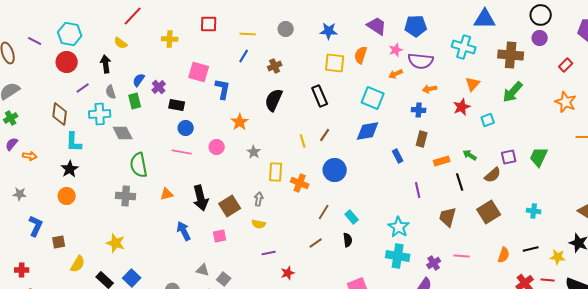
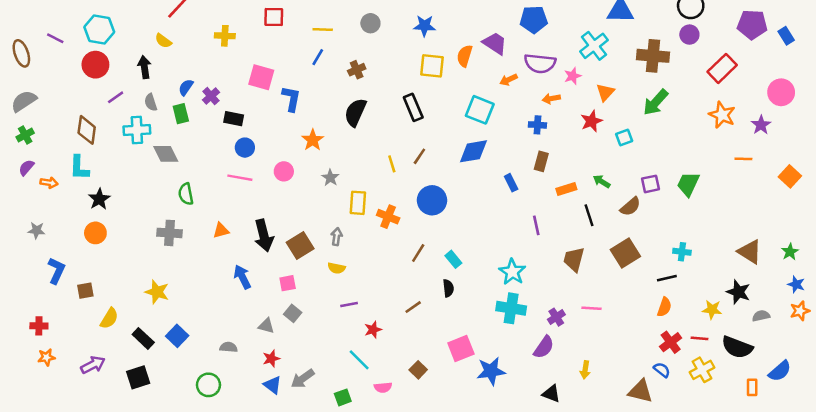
purple trapezoid: (377, 26) -> (495, 43), moved
cyan cross: (464, 47) -> (594, 46), turned 35
pink star: (396, 50) -> (573, 76), moved
red rectangle: (566, 65) -> (722, 68), size x1.6
cyan L-shape: (74, 142) -> (79, 168), moved
green semicircle: (139, 165) -> (186, 194), size x0.7
brown line: (316, 243) -> (413, 307), moved
black line: (531, 249) -> (667, 278), moved
orange semicircle: (504, 255) -> (664, 307), moved
gray square: (224, 279) -> (293, 313), moved

